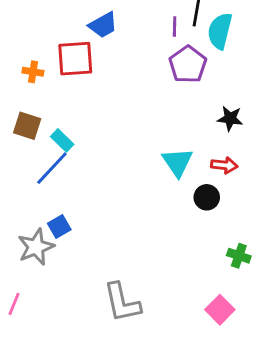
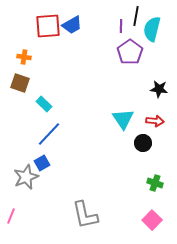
red square: (75, 59) -> (48, 26), moved
brown square: (27, 126) -> (20, 83), moved
blue line: (52, 168) -> (49, 134), moved
green cross: (239, 256) -> (155, 183), moved

